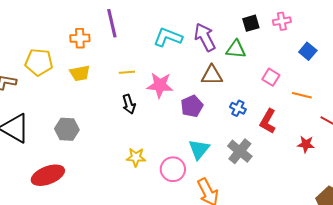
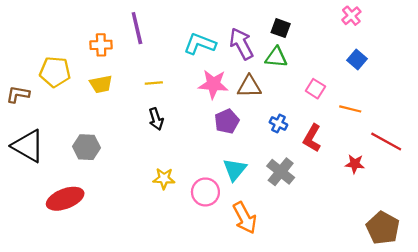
pink cross: (282, 21) -> (351, 16), moved, turned -30
black square: (251, 23) -> (281, 28), moved, turned 36
pink star: (160, 85) -> (213, 84), moved

